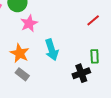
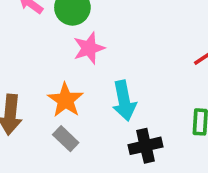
black cross: (81, 73) -> (146, 146), moved

